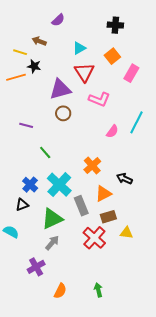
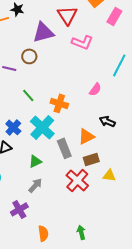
brown circle: (63, 113) -> (29, 56), moved
pink semicircle: (112, 131) -> (95, 89), moved
orange cross: (92, 166) -> (59, 103), moved, turned -30
green triangle: (52, 219) -> (35, 161), size x0.6
orange semicircle: (60, 291) -> (43, 233), turned -35

